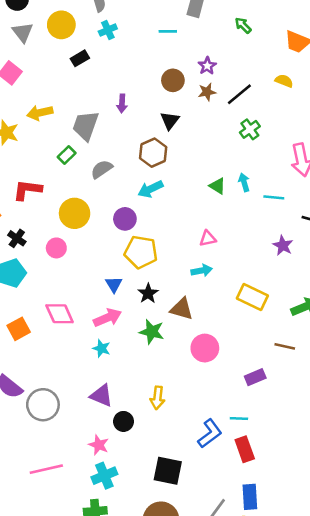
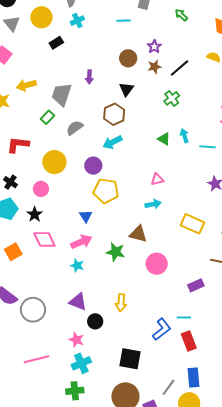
green cross: (250, 129) -> (172, 98), moved
black star: (148, 293) -> (35, 214), moved

